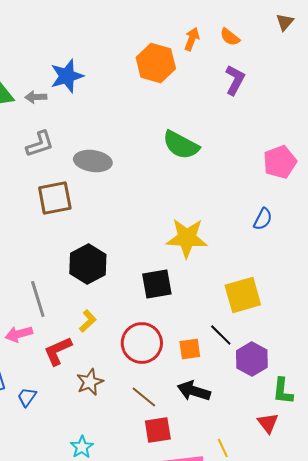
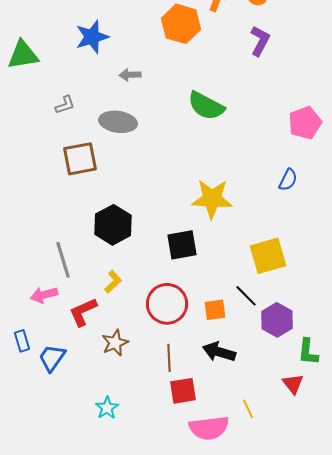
gray arrow: (36, 97) -> (130, 75), moved
gray L-shape: (40, 144) -> (65, 105), size x0.7
blue trapezoid: (27, 397) -> (52, 358), size x1.4
brown line: (144, 397) -> (169, 358), turned 48

